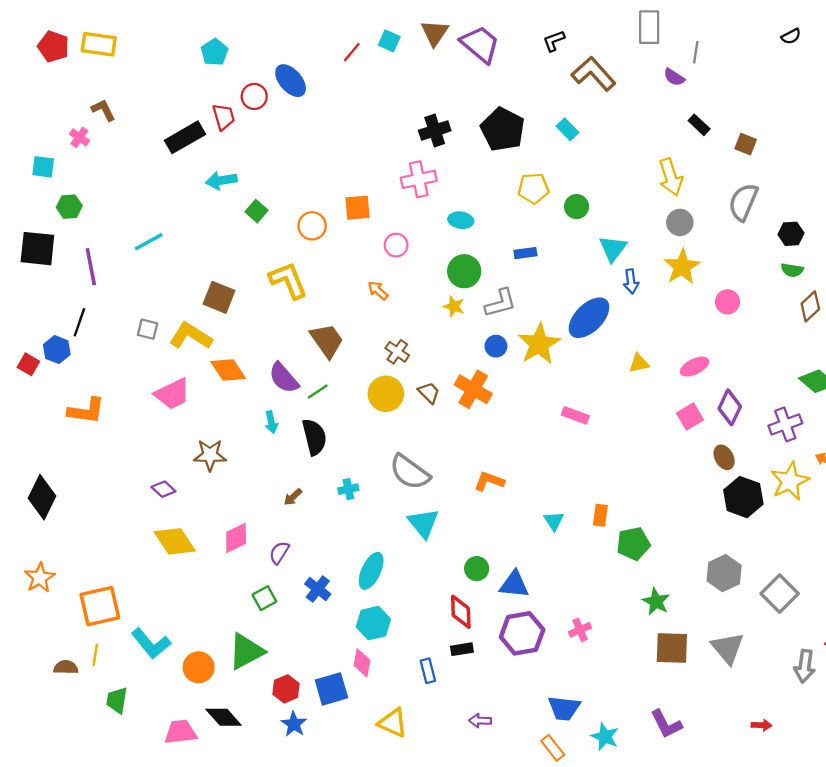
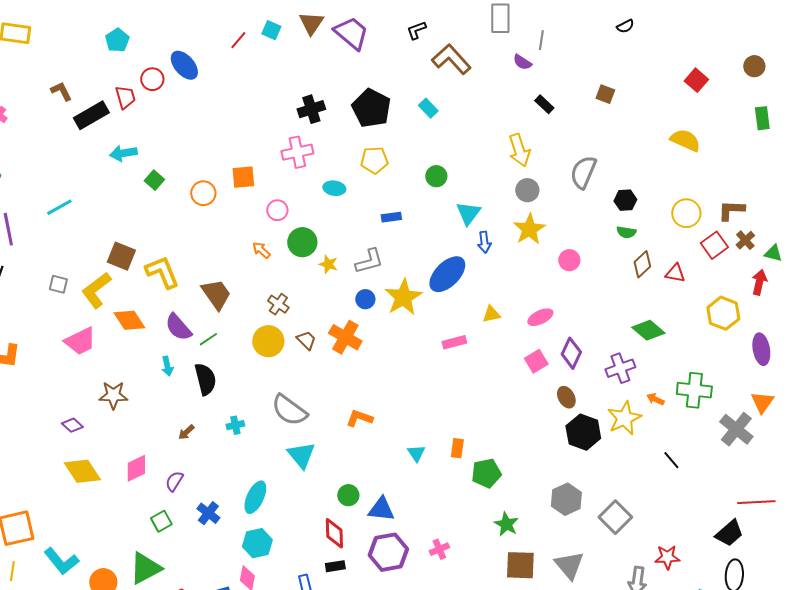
brown L-shape: (103, 110) -> (61, 91), moved
brown square: (746, 144) -> (605, 94), moved
yellow pentagon: (533, 188) -> (374, 160), moved
green circle: (464, 271) -> (302, 242), moved
yellow L-shape: (288, 280) -> (162, 272), moved
yellow L-shape: (191, 336) -> (96, 290), turned -69
pink rectangle: (575, 415) -> (454, 342), moved, turned -35

